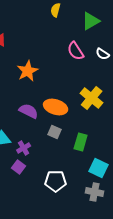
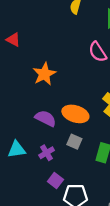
purple cross: (24, 148) -> (47, 153), moved
purple square: (19, 167) -> (55, 180), moved

